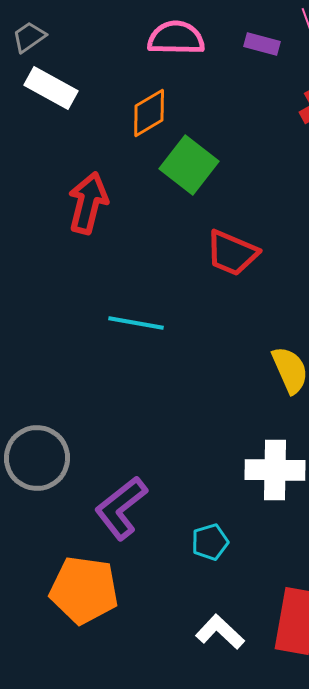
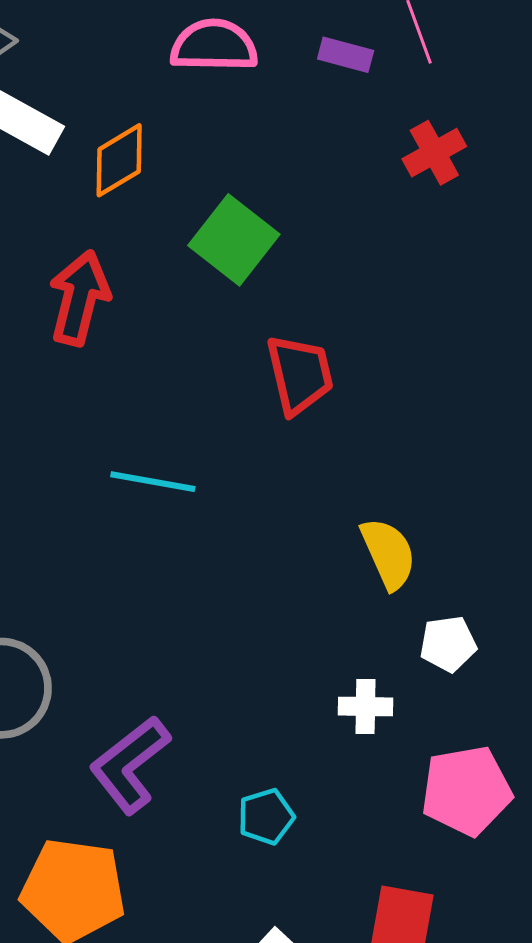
orange diamond: (149, 113) -> (119, 160), moved
red trapezoid: (232, 253) -> (300, 374), turned -126
white cross: (275, 470) -> (365, 707), size x0.6

